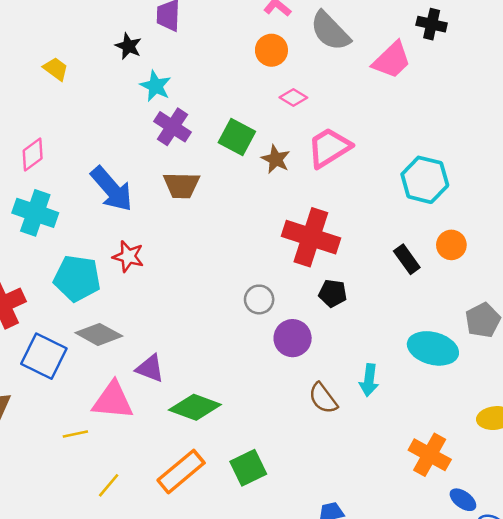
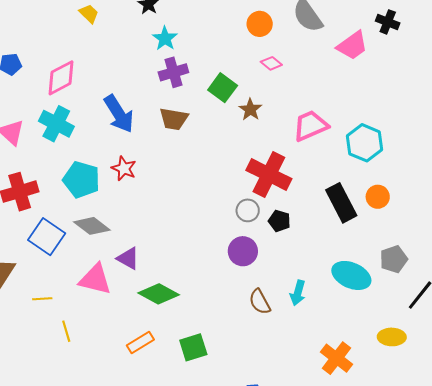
purple cross: (172, 127) -> (173, 72), turned 32
pink trapezoid: (329, 148) -> (311, 126), moved
pink diamond: (33, 155) -> (61, 78), size x1.4
black rectangle: (407, 259) -> (341, 203), size x1.6
gray circle: (259, 299) -> (248, 210), moved
yellow line: (75, 434) -> (42, 299), moved
orange rectangle: (181, 472) -> (140, 343), size x0.7
yellow line: (109, 485) -> (66, 331), moved, turned -65

